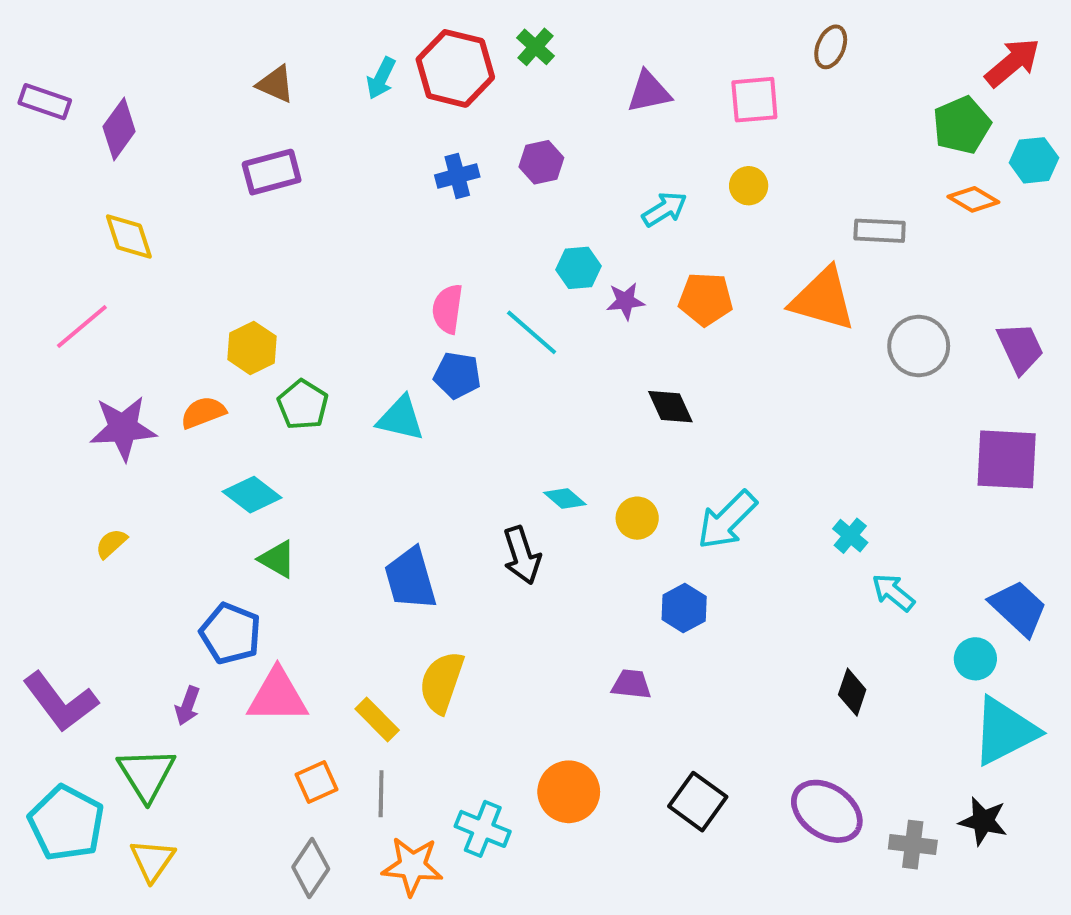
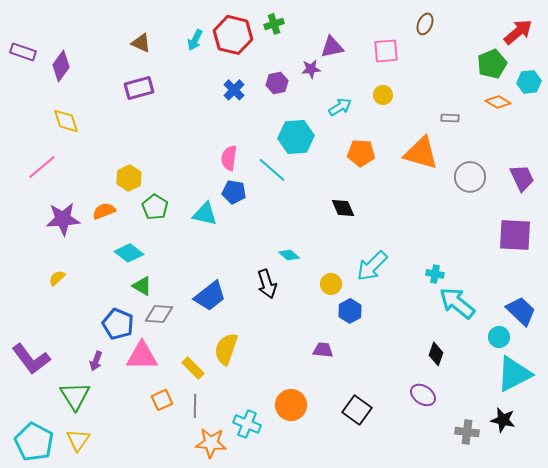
green cross: (536, 47) -> (274, 24), turned 30
blue cross: (457, 176) -> (234, 90), turned -30
gray rectangle: (880, 231) -> (450, 118), size x0.7
cyan hexagon: (579, 268) -> (296, 137), size x1.6
purple star: (625, 301) -> (311, 69), moved
yellow circle: (637, 518) -> (331, 284), moved
cyan cross: (850, 536) -> (435, 274), turned -30
blue trapezoid: (410, 579) -> (210, 296), turned -112
cyan arrow: (893, 592) -> (457, 303), size x1.6
purple ellipse: (827, 811) -> (423, 395), moved, size x0.7
cyan pentagon: (66, 823) -> (34, 442), moved
gray diamond: (311, 868) -> (159, 314), moved, turned 60

